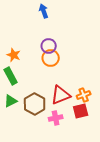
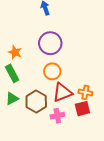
purple circle: (49, 46) -> (50, 43), size x1.5
orange circle: (51, 58) -> (52, 71), moved
orange cross: (84, 95) -> (85, 92), turned 32

